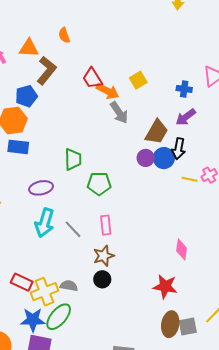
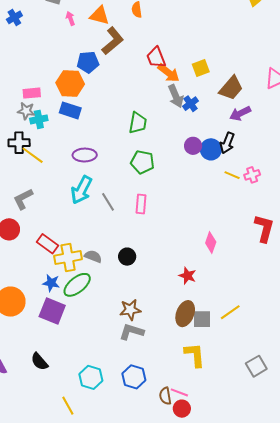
blue cross: (184, 89) -> (190, 104), moved, turned 35
brown trapezoid: (157, 132) -> (231, 88), moved
green trapezoid: (73, 159) -> (138, 123), moved
brown star: (104, 256) -> (130, 310), moved
red star: (165, 286) -> (187, 276), size x0.7
blue star: (33, 320) -> (51, 283), size x0.7

